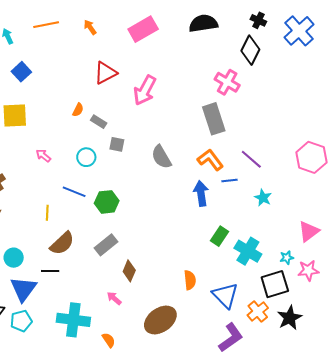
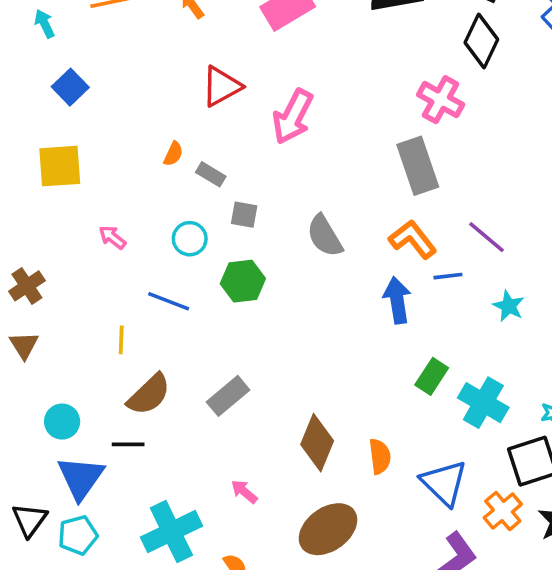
green hexagon: (107, 202) -> (243, 281), moved
brown diamond: (129, 271) -> (317, 443), moved, size x1.4
cyan cross: (73, 320) -> (171, 532), turned -32

